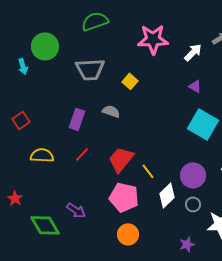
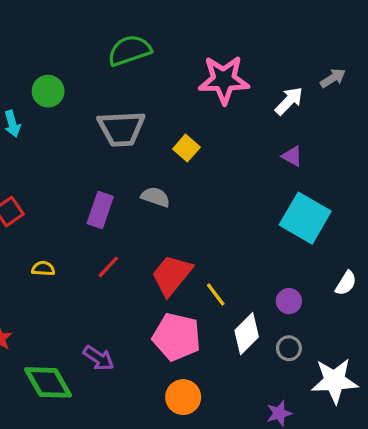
green circle: (45, 46) -> (48, 91), size x0.7
yellow semicircle: (42, 155) -> (43, 269), size x0.6
purple circle: (193, 175) -> (289, 301), size x0.6

